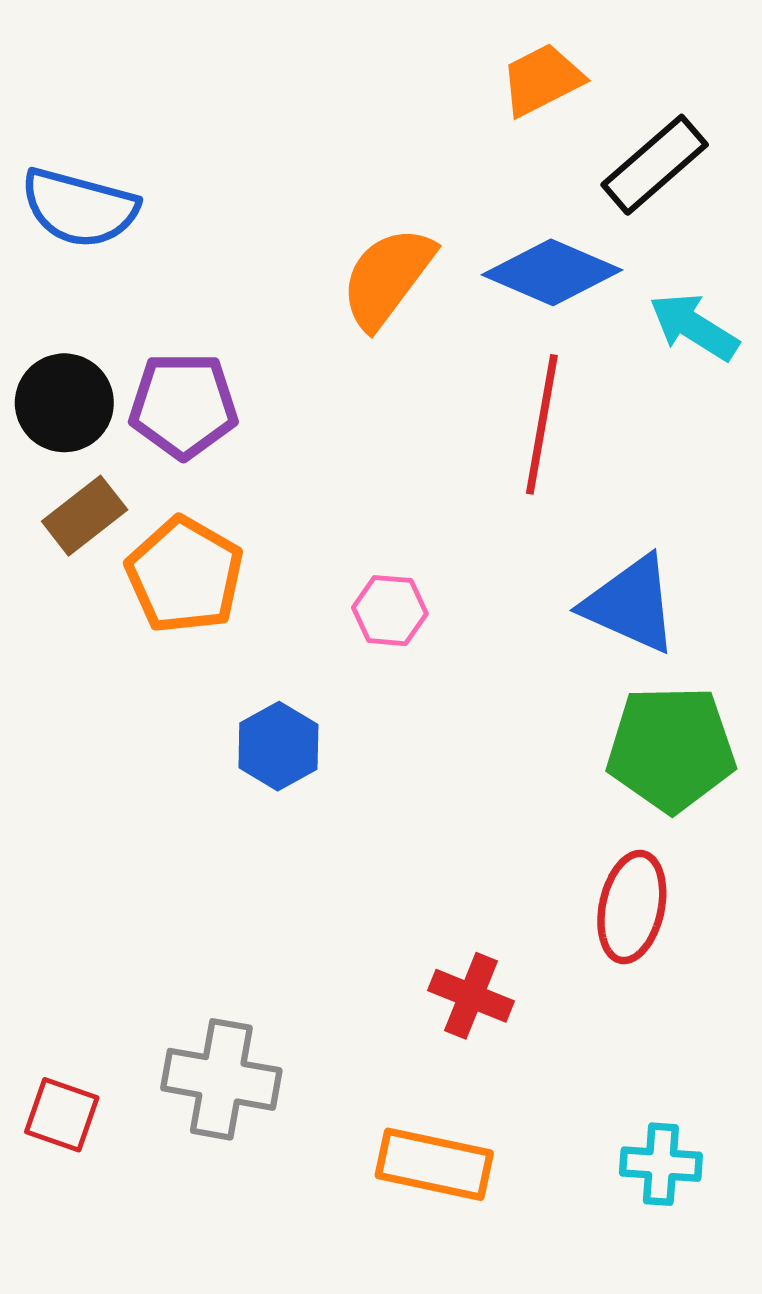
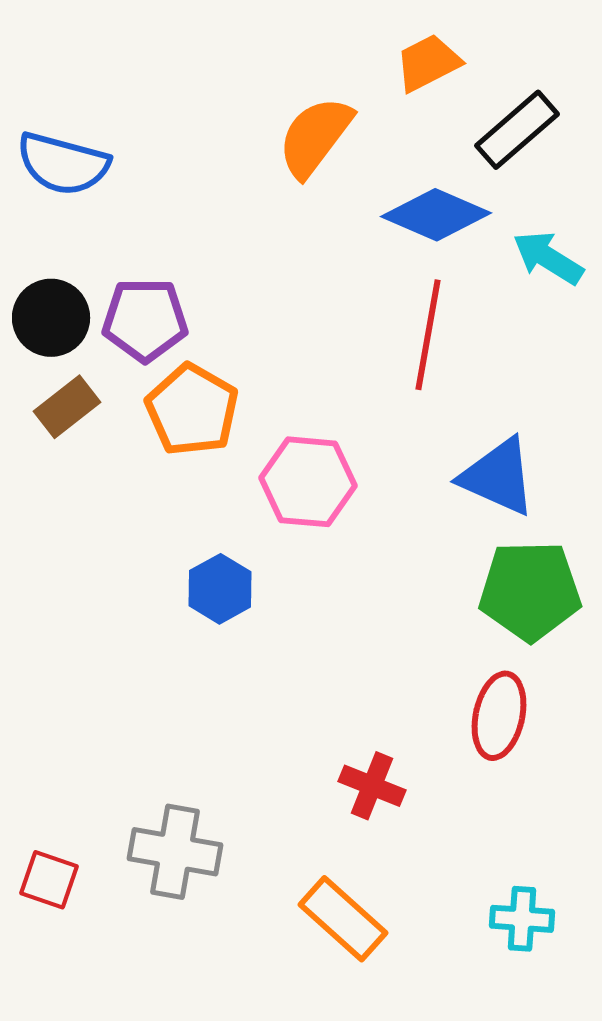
orange semicircle: (387, 277) -> (315, 137), moved
orange pentagon: (185, 575) -> (192, 410), moved
pink hexagon: (390, 611) -> (308, 482), size x1.6
orange rectangle: (434, 1164) -> (343, 919), turned 30

